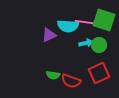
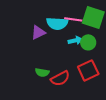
red semicircle: (71, 81) -> (60, 78), turned -48

